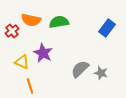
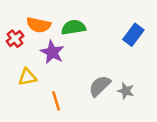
purple star: (43, 53) -> (52, 52), moved
yellow triangle: (22, 62) -> (27, 77), turned -35
orange line: (30, 86) -> (56, 101), moved

